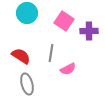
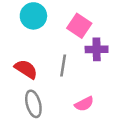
purple cross: (89, 31) -> (97, 49), moved
pink semicircle: (68, 69) -> (84, 104), moved

